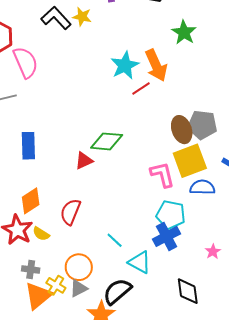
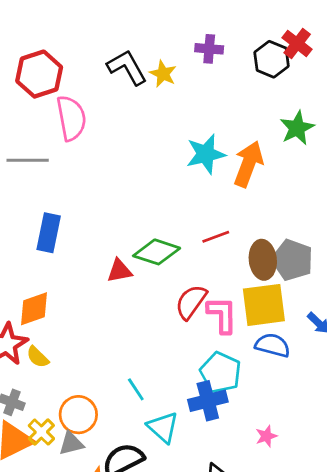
orange arrow: (156, 65) -> (248, 164), turned -148
red line: (141, 89) -> (216, 237), moved
red semicircle: (70, 212) -> (191, 302), moved

